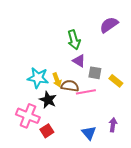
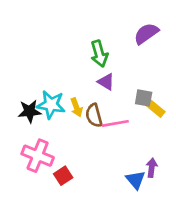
gray square: (95, 73) -> (144, 98), moved
brown semicircle: (70, 86) -> (94, 115), turned -114
black star: (48, 100) -> (30, 111), moved, turned -30
blue triangle: (89, 133) -> (136, 180), moved

